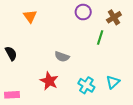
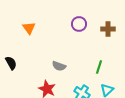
brown cross: (114, 17) -> (108, 29), turned 32
green line: (100, 37) -> (99, 67), moved

